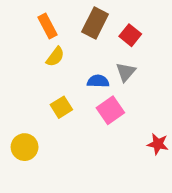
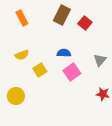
orange rectangle: (48, 26) -> (22, 18), moved
yellow semicircle: (55, 57) -> (22, 55), moved, turned 32
gray triangle: (126, 72) -> (100, 60), moved

